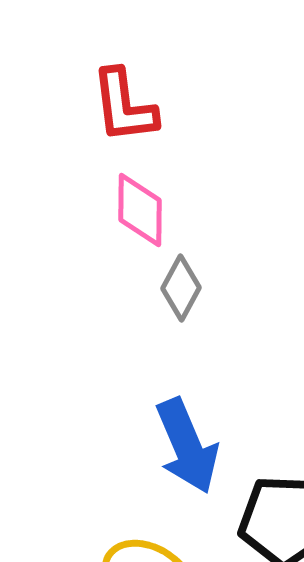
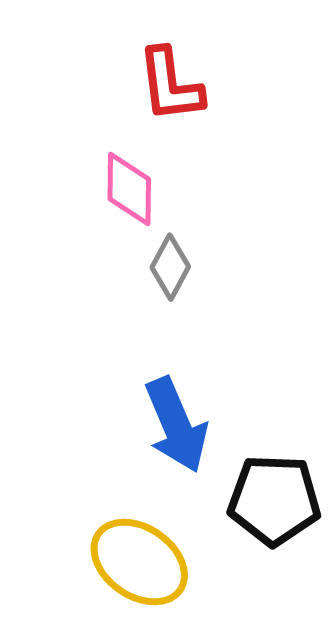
red L-shape: (124, 106) -> (170, 85), moved

